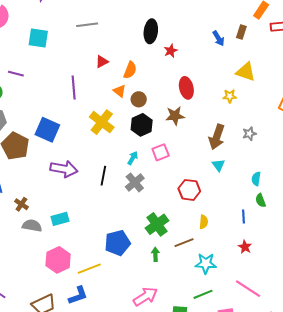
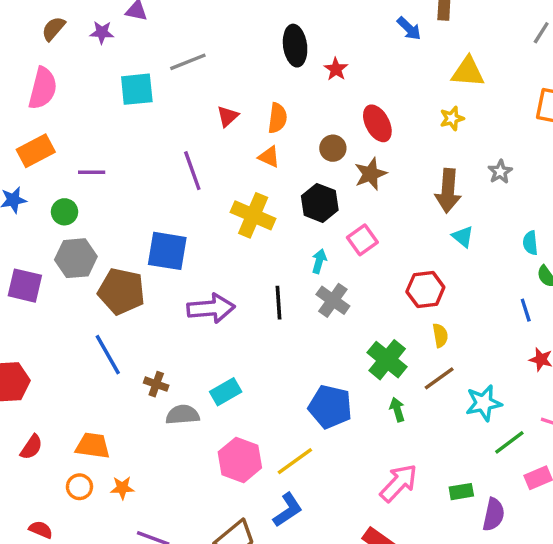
cyan square: (38, 38) -> (137, 89), moved
brown circle: (139, 99) -> (333, 148), moved
yellow semicircle: (204, 222) -> (440, 335), moved
blue pentagon: (118, 243) -> (330, 407), turned -30
green line: (203, 294) -> (509, 442), moved

